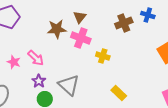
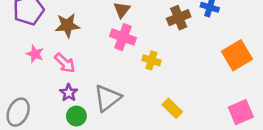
brown star: (57, 29) -> (67, 25), moved
pink star: (14, 62) -> (35, 54), moved
gray triangle: (69, 85) -> (107, 98), turned 40

